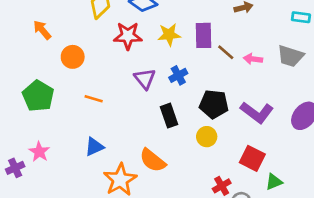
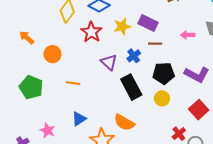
purple rectangle: (204, 35) -> (148, 23), turned -54
red star: (128, 36) -> (91, 32), turned -30
brown line: (226, 52) -> (155, 44), moved, turned -32
black rectangle: (169, 116) -> (131, 87), size x1.4
pink star: (39, 152) -> (47, 130), moved
red square: (252, 158) -> (199, 110), turned 30

